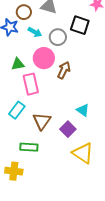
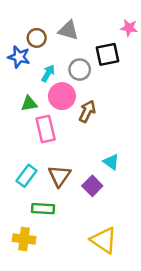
black square: (80, 25) -> (107, 54), turned -30
cyan arrow: (35, 32) -> (48, 73), moved, turned -88
cyan rectangle: (17, 110) -> (27, 176), moved
yellow triangle: (83, 153) -> (104, 240), moved

